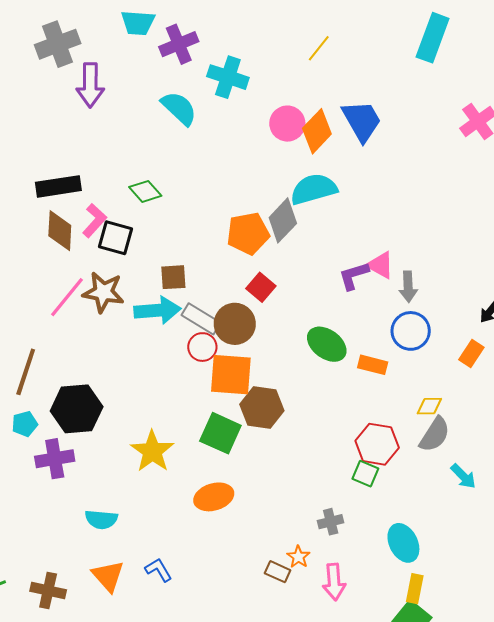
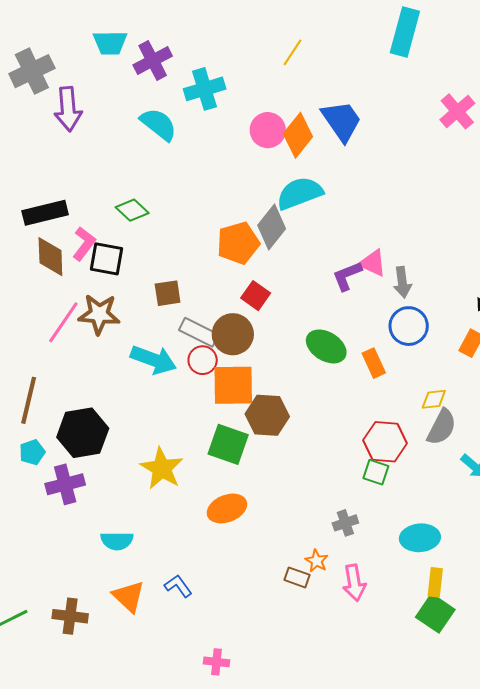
cyan cross: (228, 77) -> (205, 89), turned -30
cyan arrow: (157, 310) -> (154, 360), moved, turned 30
orange rectangle: (373, 365) -> (374, 363), turned 56
cyan ellipse: (403, 543) -> (420, 538), turned -63

